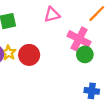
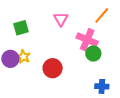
pink triangle: (52, 15) -> (61, 19), turned -42
red circle: (29, 55) -> (53, 68), moved

